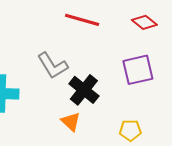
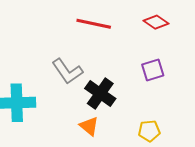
purple square: (138, 70) -> (153, 70), size x0.7

